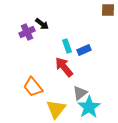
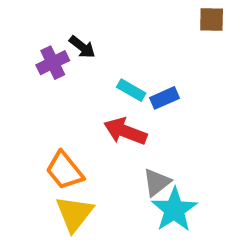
cyan rectangle: (67, 46) -> (131, 90), turned -40
red arrow: (64, 67) -> (125, 131), turned -30
yellow triangle: (56, 109) -> (74, 214), moved

